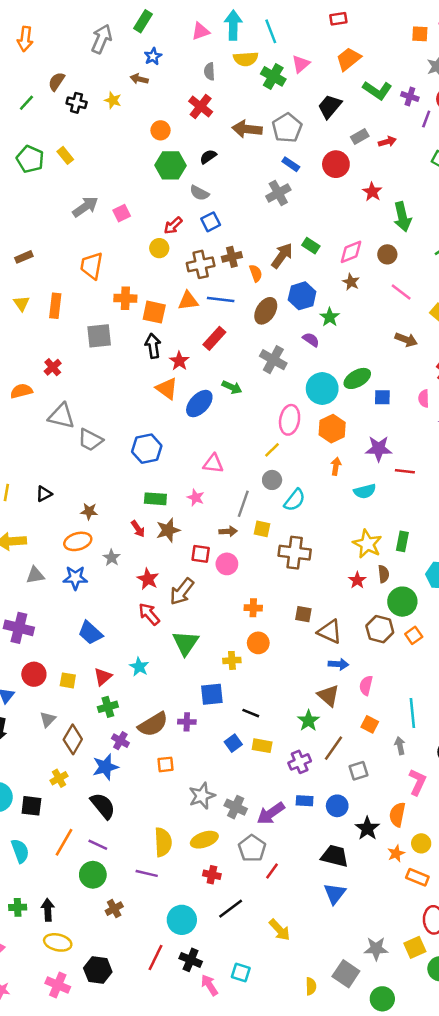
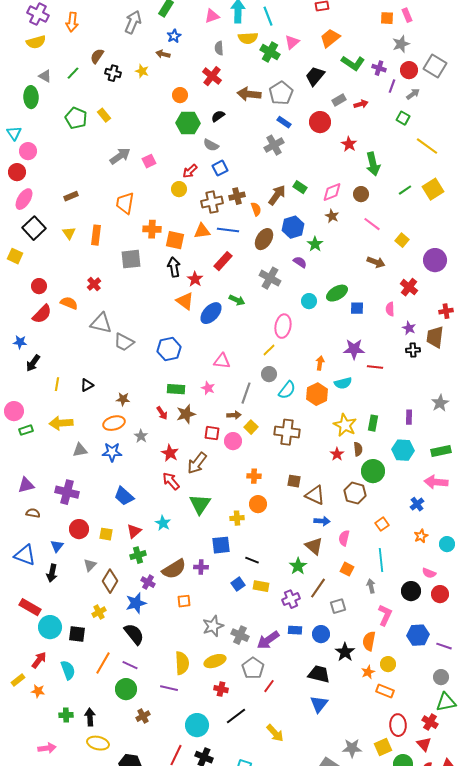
cyan circle: (322, 388) -> (309, 301), size x0.6
orange semicircle: (21, 391) -> (69, 303), turned 36
orange hexagon: (332, 429) -> (317, 394), moved
yellow square: (262, 529) -> (251, 427), moved, turned 32
orange square: (414, 635) -> (382, 524), moved

